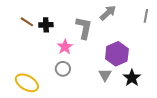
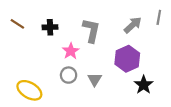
gray arrow: (108, 13) -> (133, 25), moved
brown line: (27, 22) -> (17, 24), moved
gray triangle: (105, 75) -> (95, 79), moved

